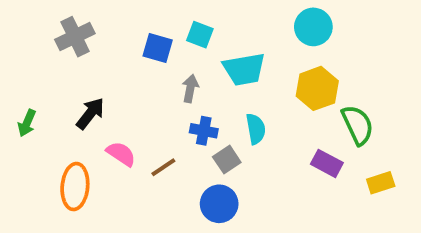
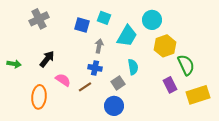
cyan circle: (313, 27) -> (152, 20), moved
cyan trapezoid: (244, 69) -> (127, 36), turned -50
green arrow: (27, 123) -> (14, 64), turned -104
blue cross: (204, 131) -> (95, 68), moved
purple rectangle: (327, 163) -> (170, 85), turned 35
yellow rectangle: (381, 183) -> (198, 95), size x1.6

